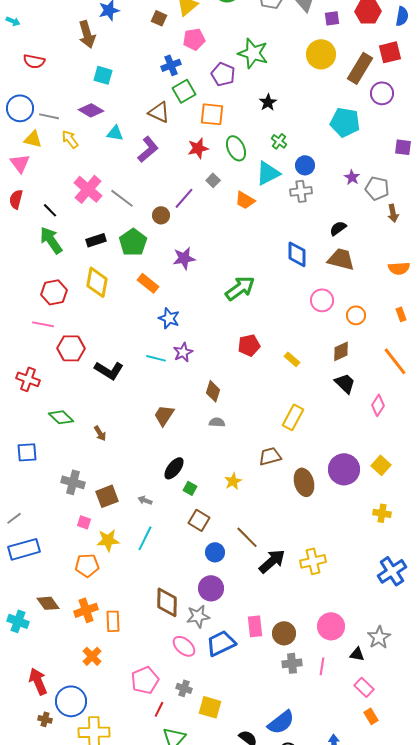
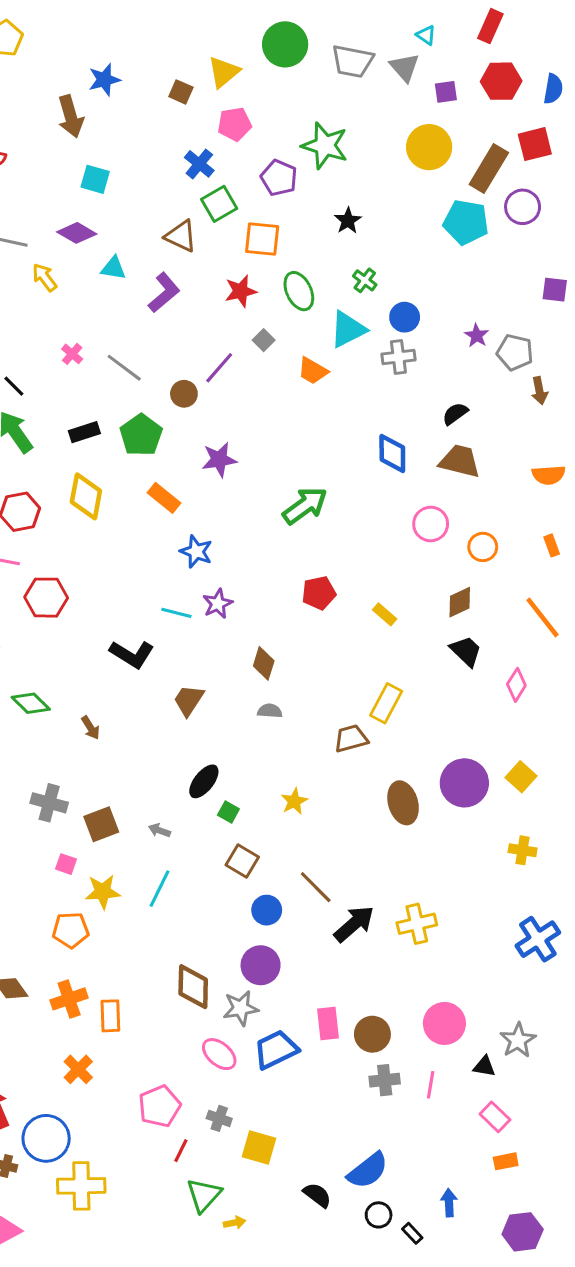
blue cross: (171, 65) -> (199, 164), turned -30
cyan pentagon: (345, 122) -> (466, 222), moved
pink cross: (88, 189) -> (72, 354), size x0.5
black L-shape: (109, 370) -> (132, 654), moved
brown trapezoid: (270, 456) -> (351, 738), moved
orange rectangle: (371, 716) -> (506, 1161), turned -70

